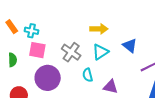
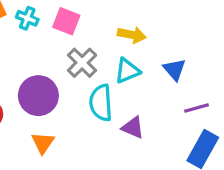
pink square: (37, 50) -> (66, 21), moved
cyan semicircle: (88, 75) -> (101, 103), size x1.6

